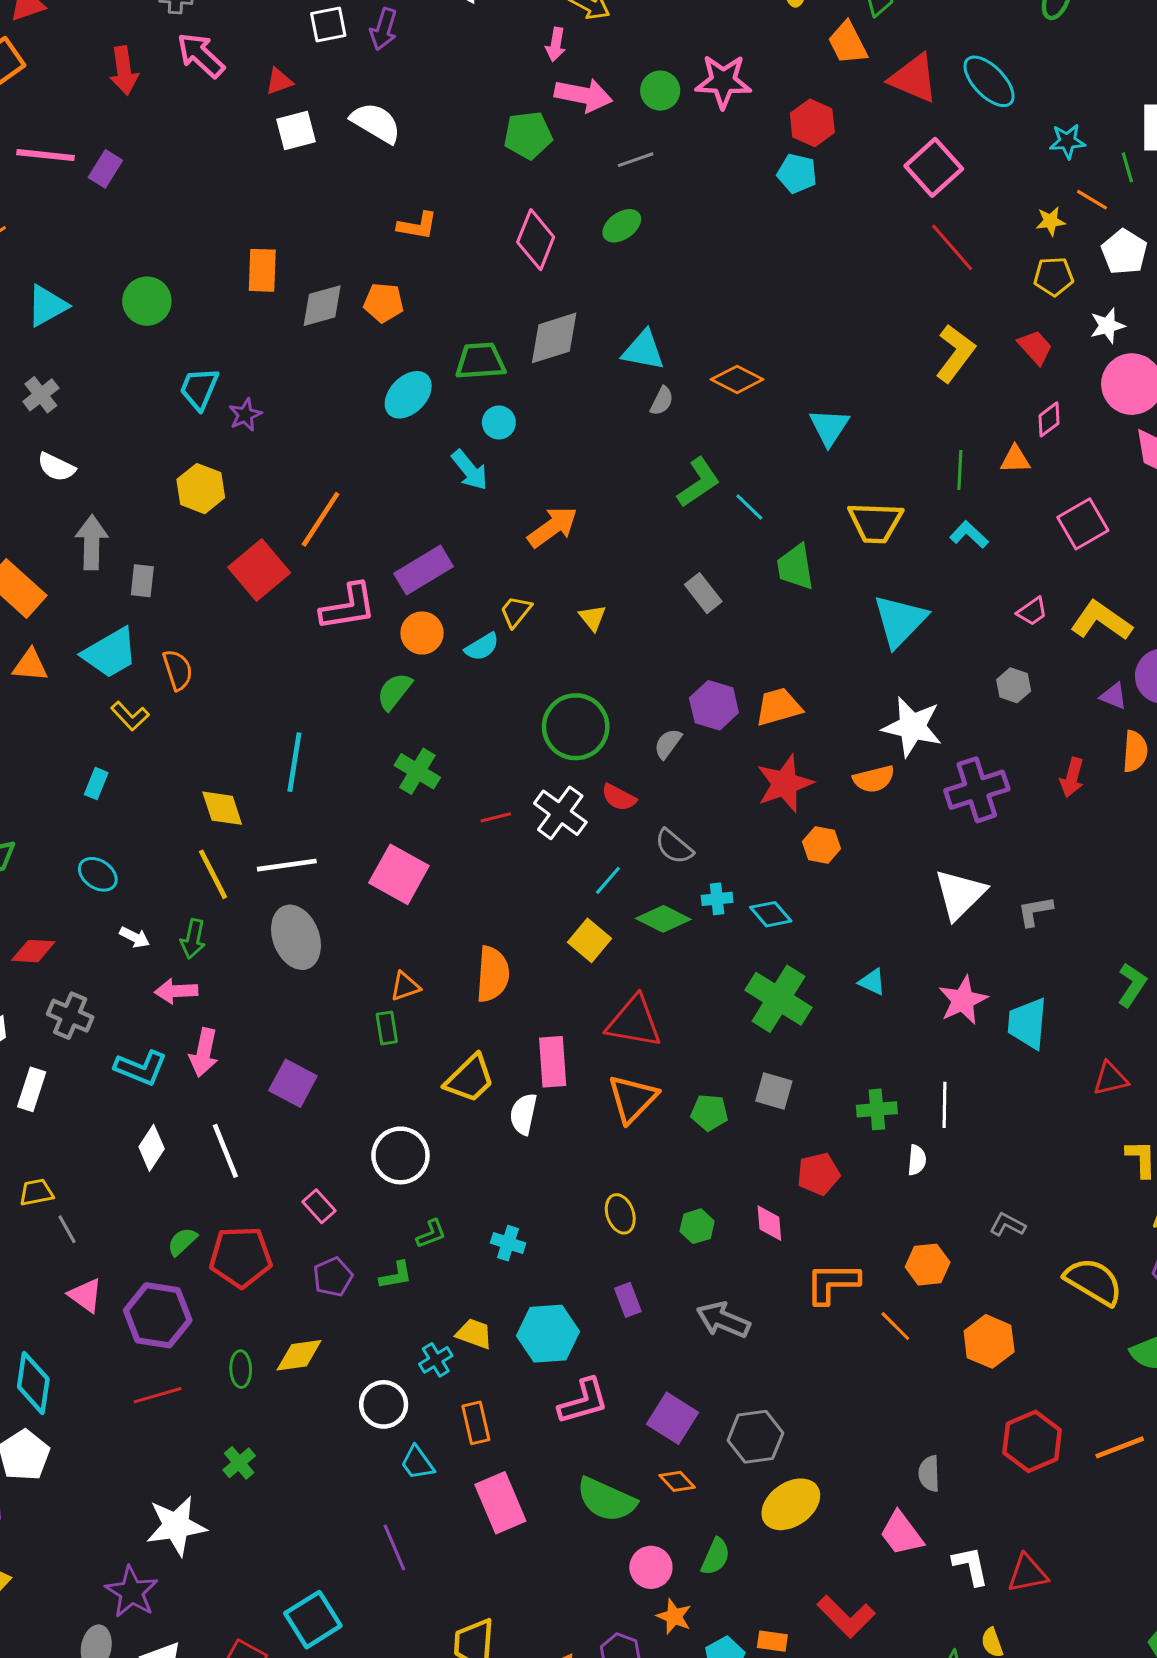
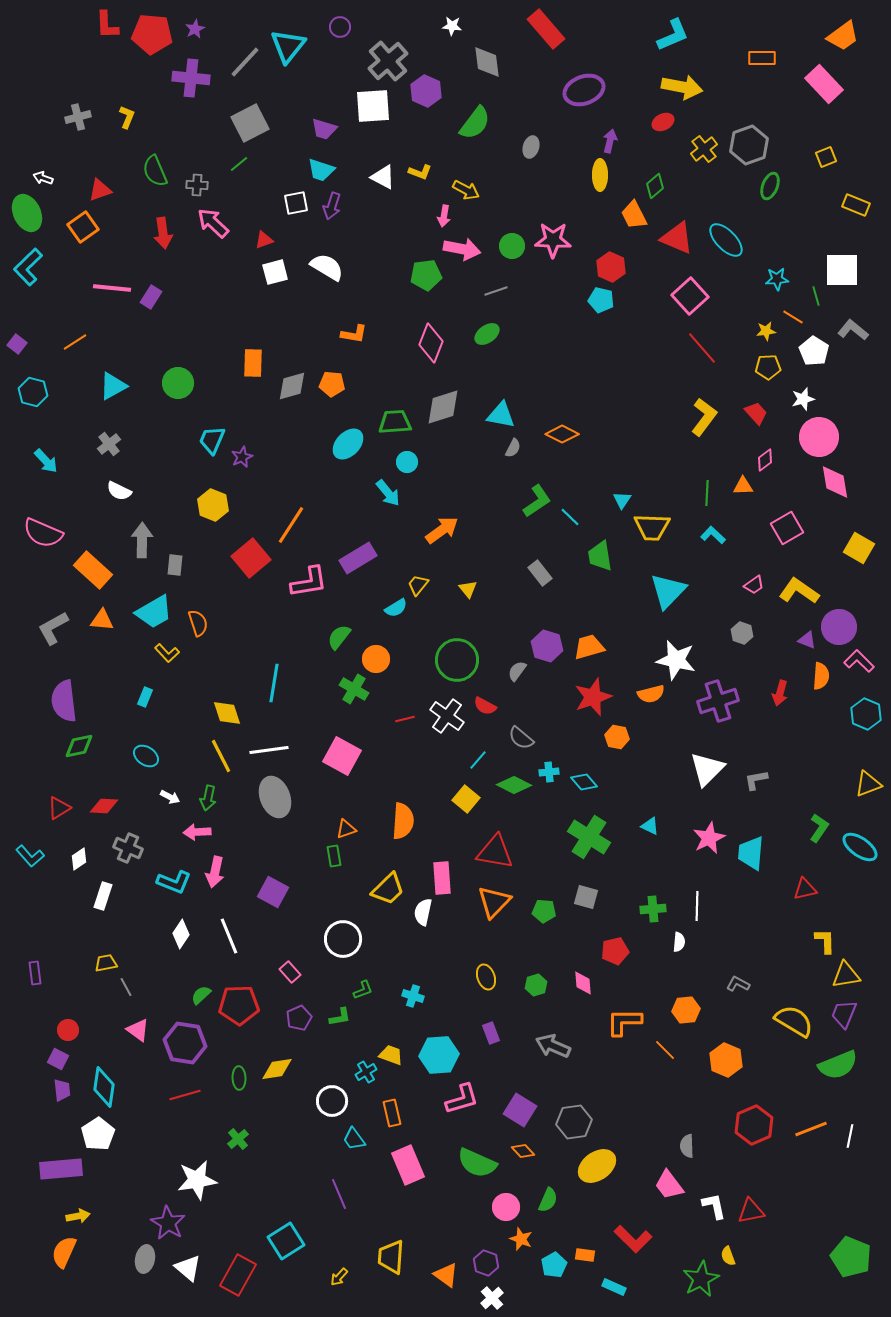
cyan triangle: (829, 427) -> (622, 500), moved, size x0.7
orange circle: (422, 633) -> (376, 659), moved

